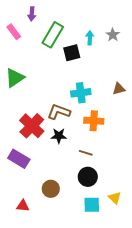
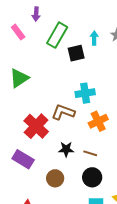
orange cross: (94, 121) -> (98, 121), turned -30
black star: (59, 136) -> (66, 149), moved
brown circle: (51, 189) -> (55, 178), moved

